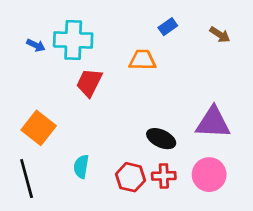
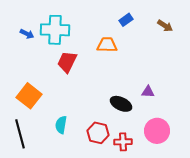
purple triangle: (213, 123) -> (148, 92), moved, size x0.5
red cross: (164, 176) -> (123, 142), moved

